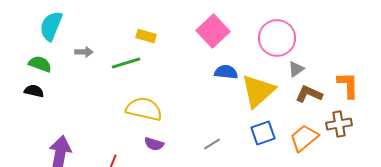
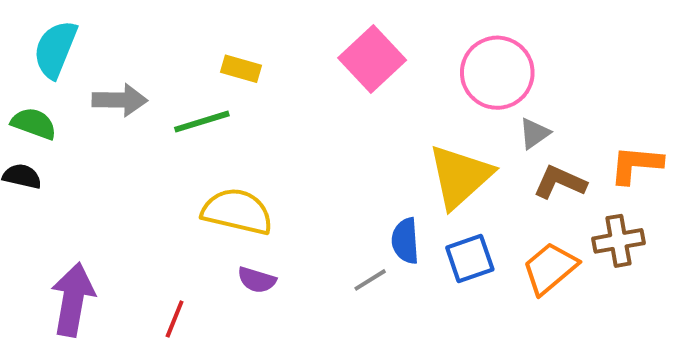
gray arrow: (84, 52) -> (120, 100), size x1.5
blue semicircle: (226, 72) -> (405, 241), moved, turned -100
orange L-shape: (348, 85) -> (636, 165), turned -84

